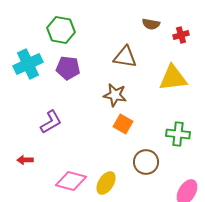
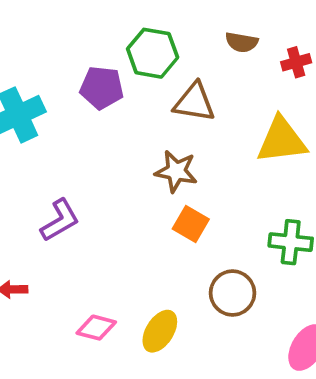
green hexagon: (61, 30) -> (153, 53), moved
purple pentagon: (68, 68) -> (102, 88), moved
pink diamond: (71, 181) -> (96, 328), size x0.7

